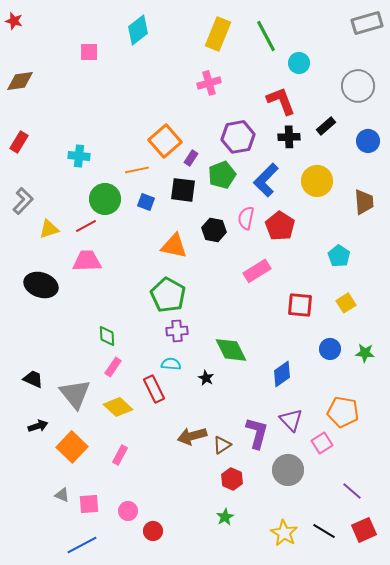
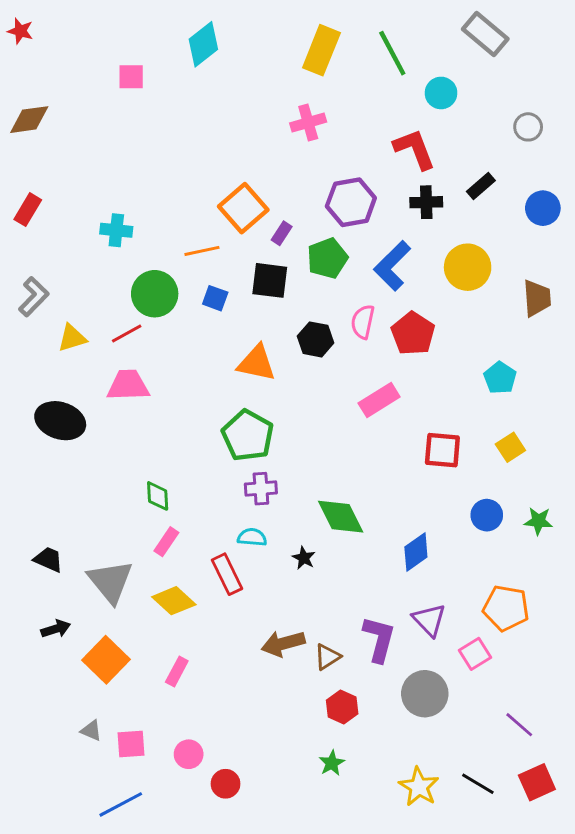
gray rectangle: (367, 23) -> (485, 34), moved, turned 56
gray circle: (358, 86) -> (528, 127), size x0.6

